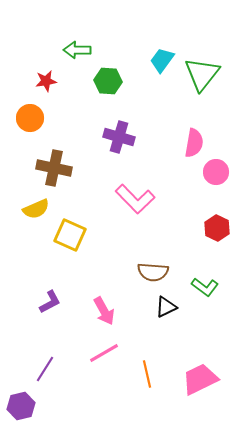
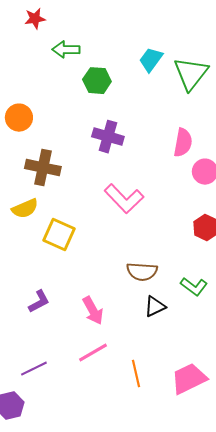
red star: (46, 81) -> (35, 19), moved
purple line: (45, 369) -> (34, 369), turned 32

